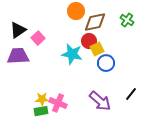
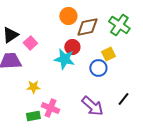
green cross: (127, 20) -> (119, 25), size x1.5
red circle: (89, 41) -> (72, 47), moved
yellow square: (97, 49) -> (108, 54), moved
yellow star: (42, 99) -> (33, 87), moved

